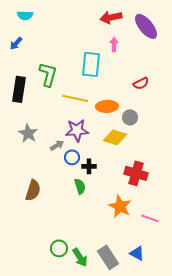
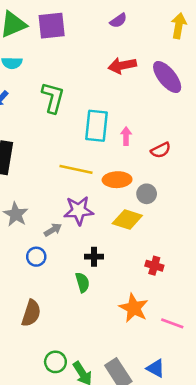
pink arrow: (114, 44) -> (126, 136), moved
green L-shape: (48, 74) -> (53, 98), moved
blue circle: (72, 157) -> (36, 257), moved
red cross: (136, 173) -> (154, 266), size x0.6
brown semicircle: (33, 190) -> (31, 313), moved

